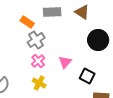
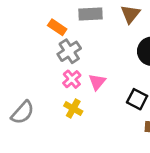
brown triangle: (82, 12) -> (130, 14), turned 35
pink triangle: (65, 62) -> (97, 82), moved

